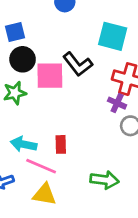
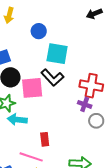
cyan square: (113, 36) -> (57, 54), moved
cyan arrow: (24, 144) -> (17, 120), moved

